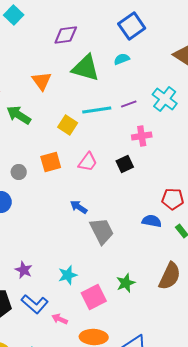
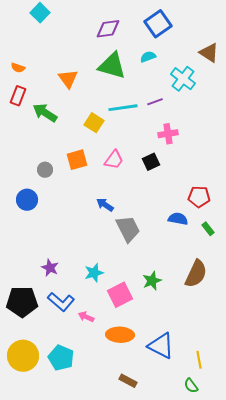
purple diamond: (66, 35) -> (108, 29), moved
cyan cross: (165, 99) -> (183, 79), moved

